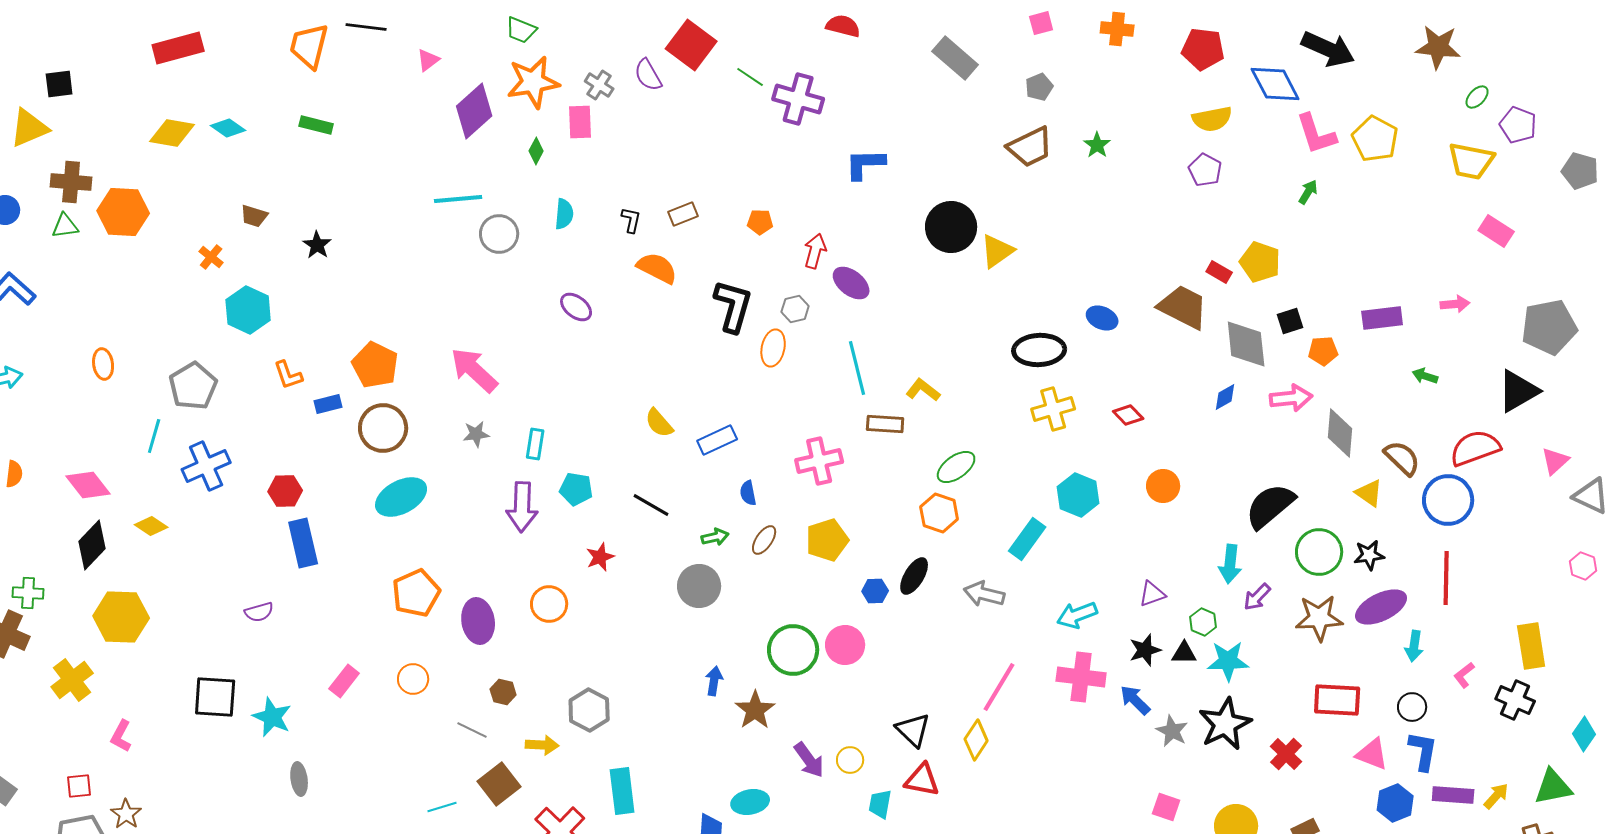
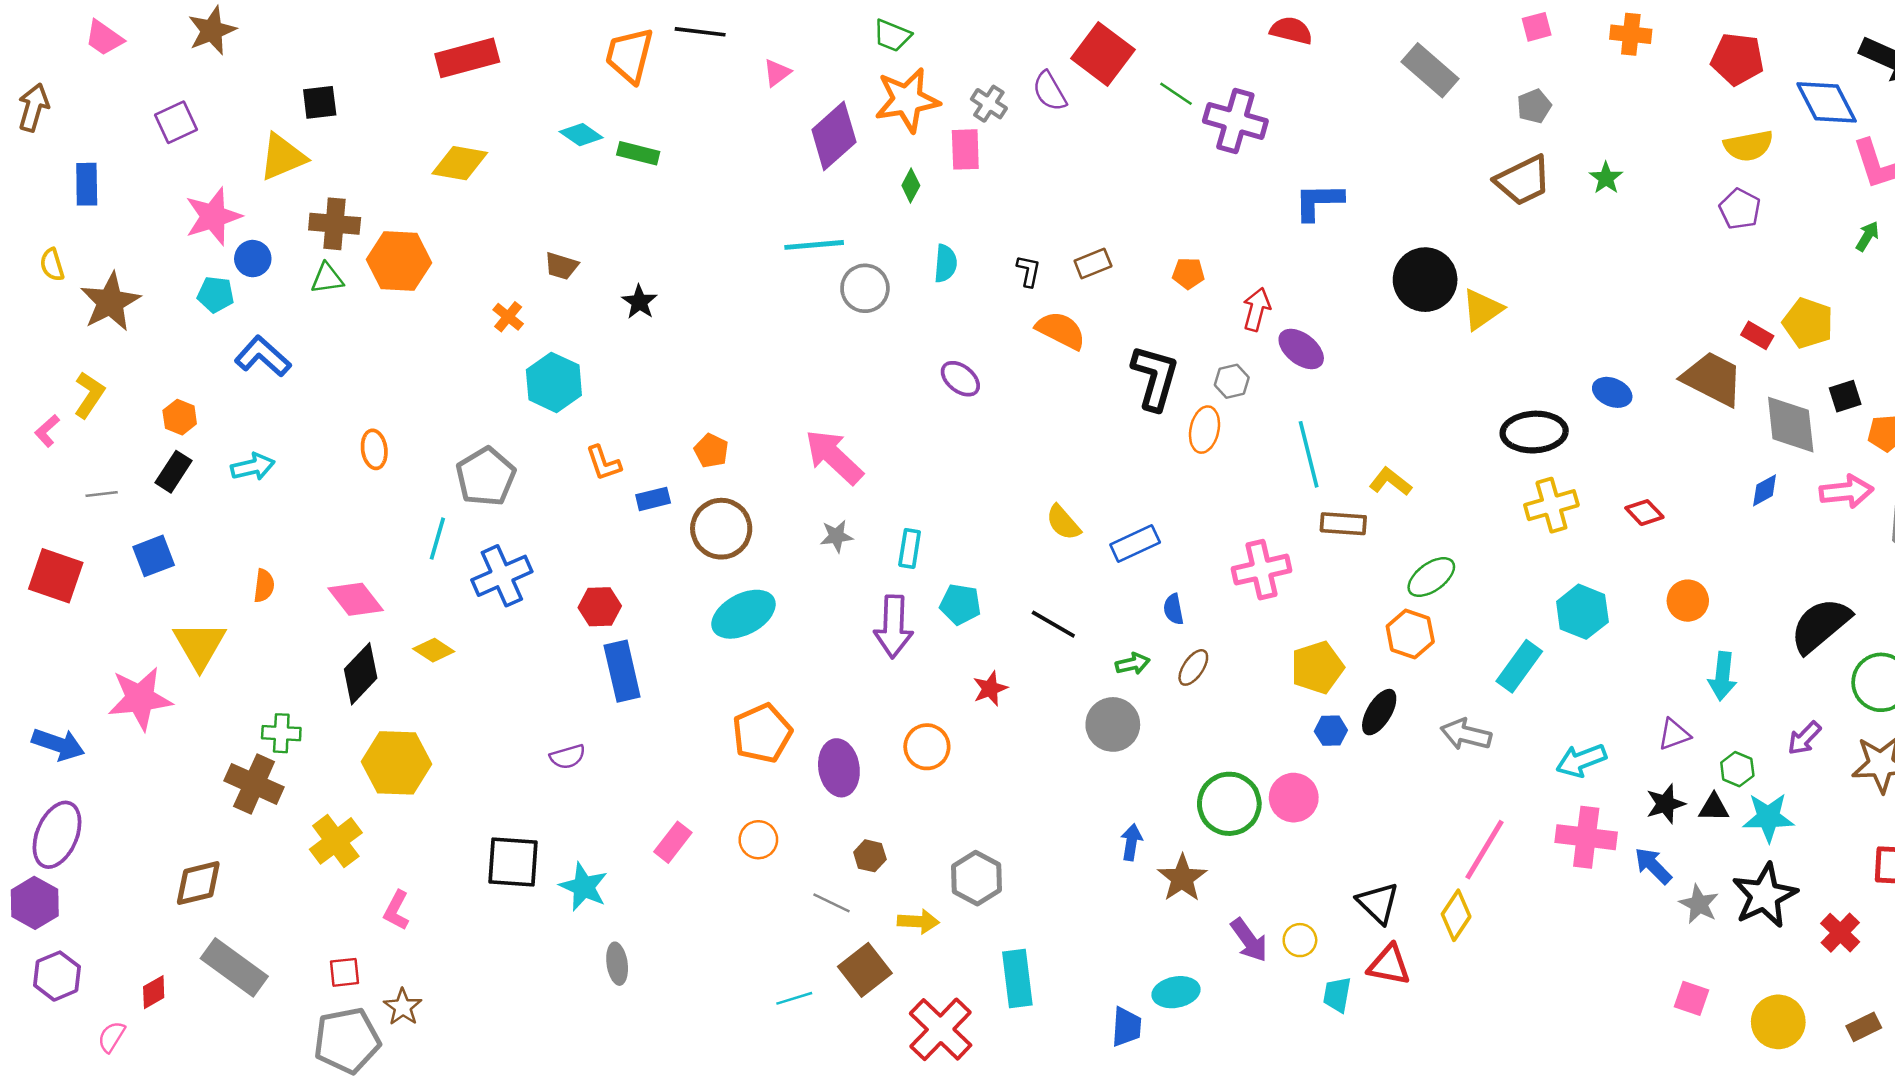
cyan diamond: (228, 128) -> (581, 135), moved
orange pentagon: (375, 365) -> (711, 451), size x0.6
yellow pentagon: (827, 540) -> (1317, 667), moved
cyan arrow: (1230, 564) -> (1722, 676), moved

